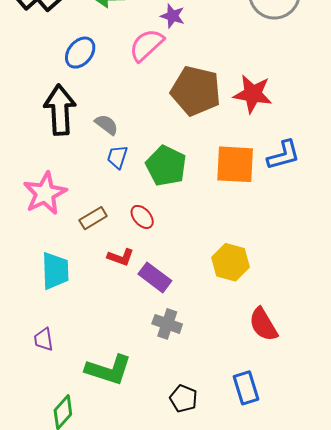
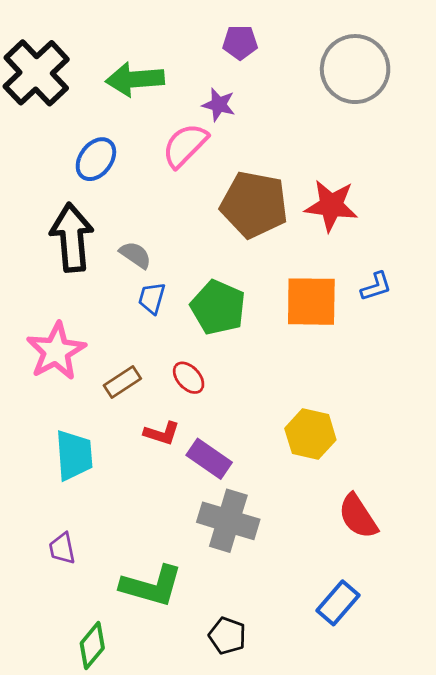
blue L-shape: (284, 155) -> (376, 287), size x0.7
gray cross: (167, 324) -> (228, 521), size x1.5
blue rectangle: (246, 388) -> (338, 603), turned 60
black pentagon: (184, 399) -> (227, 636), moved

